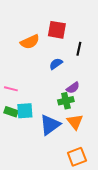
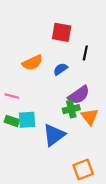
orange semicircle: (30, 42) -> (32, 63), moved
purple semicircle: (73, 88) -> (79, 95), size x1.5
orange triangle: (75, 122) -> (90, 117), moved

